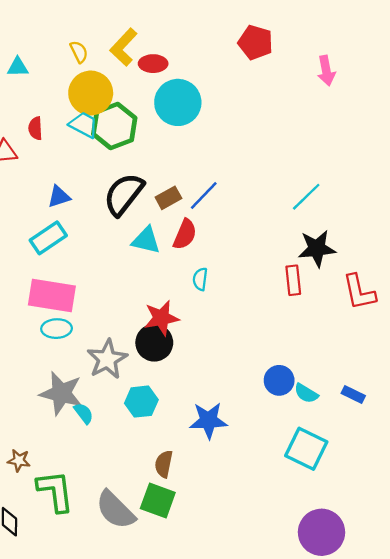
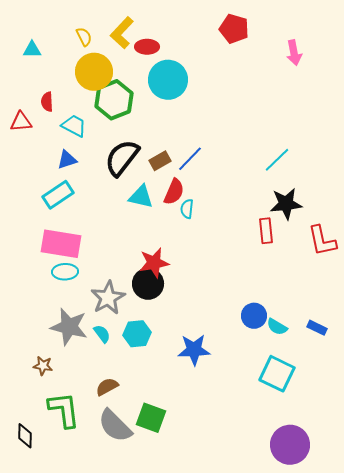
cyan trapezoid: (84, 125) -> (74, 126), moved
cyan semicircle: (200, 279) -> (187, 209), moved
cyan semicircle: (84, 413) -> (102, 334), moved
brown star: (19, 460) -> (43, 366), moved
brown semicircle: (164, 464) -> (107, 387), moved, turned 50

